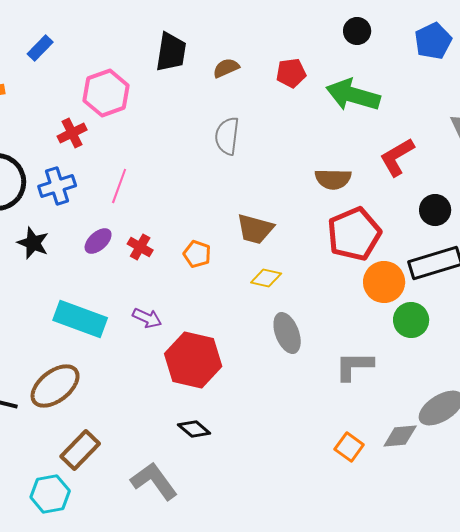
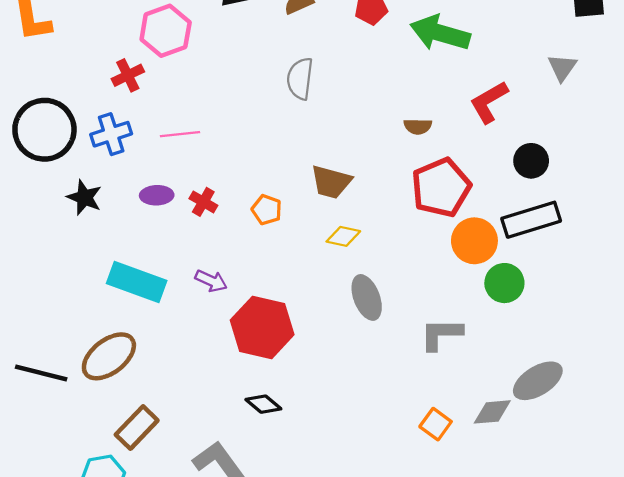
brown semicircle: (333, 179) -> (418, 126), size x0.7
pink line: (119, 186) -> (180, 134), turned 64
purple ellipse: (98, 241) -> (157, 195), turned 40

